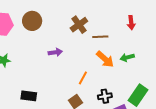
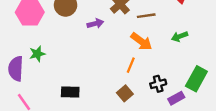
purple arrow: (55, 52) -> (95, 24), moved
orange arrow: (105, 59) -> (141, 41), moved

